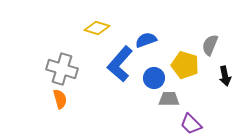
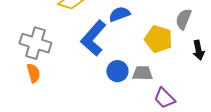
blue circle: (154, 78) -> (117, 71), moved

